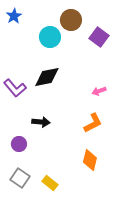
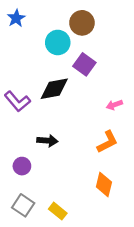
purple square: (99, 37) -> (84, 64), moved

